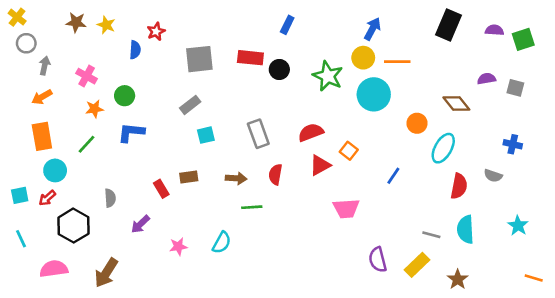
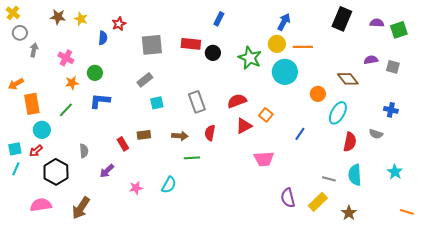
orange arrow: (42, 97) -> (16, 84), moved
cyan line: (21, 239) -> (16, 169), moved, turned 48

